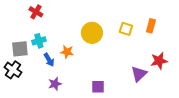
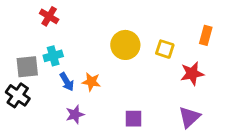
yellow square: (126, 29) -> (165, 49), moved
orange star: (67, 52) -> (91, 82), moved
red star: (159, 61) -> (192, 74), moved
purple triangle: (139, 74) -> (189, 117), moved

